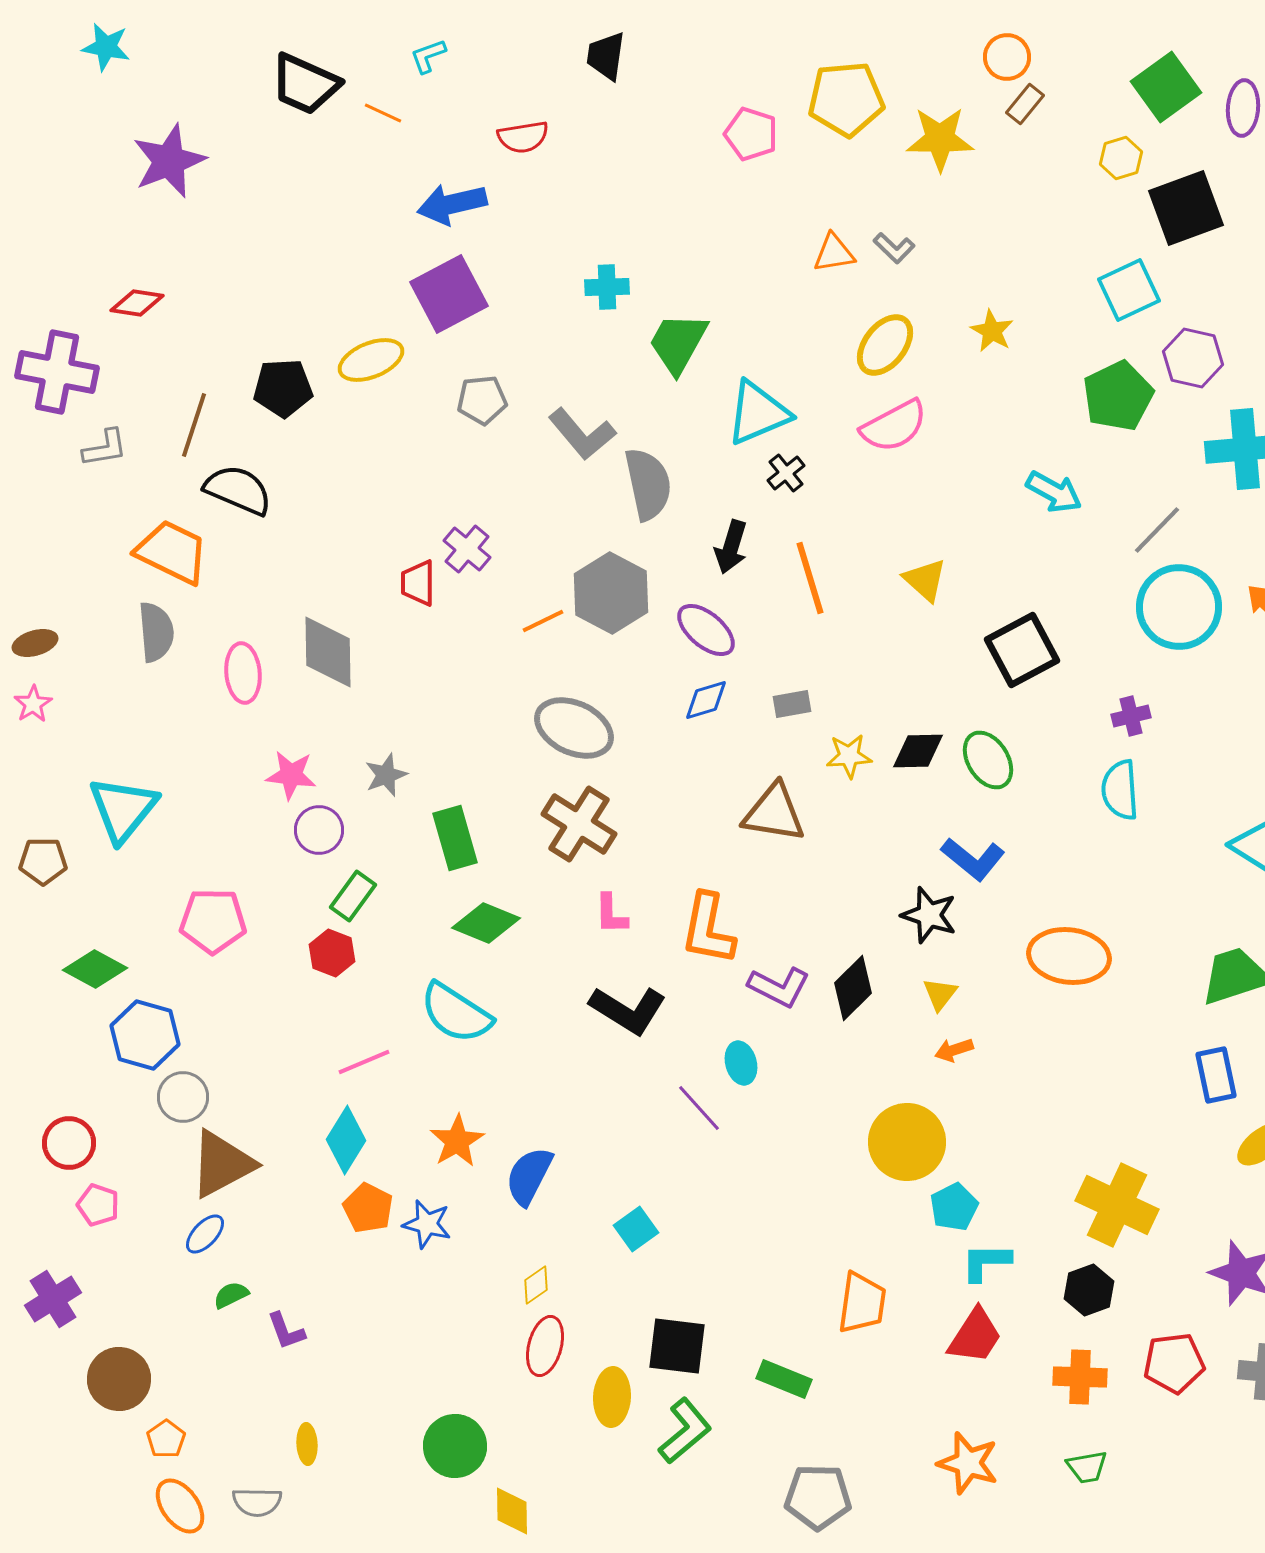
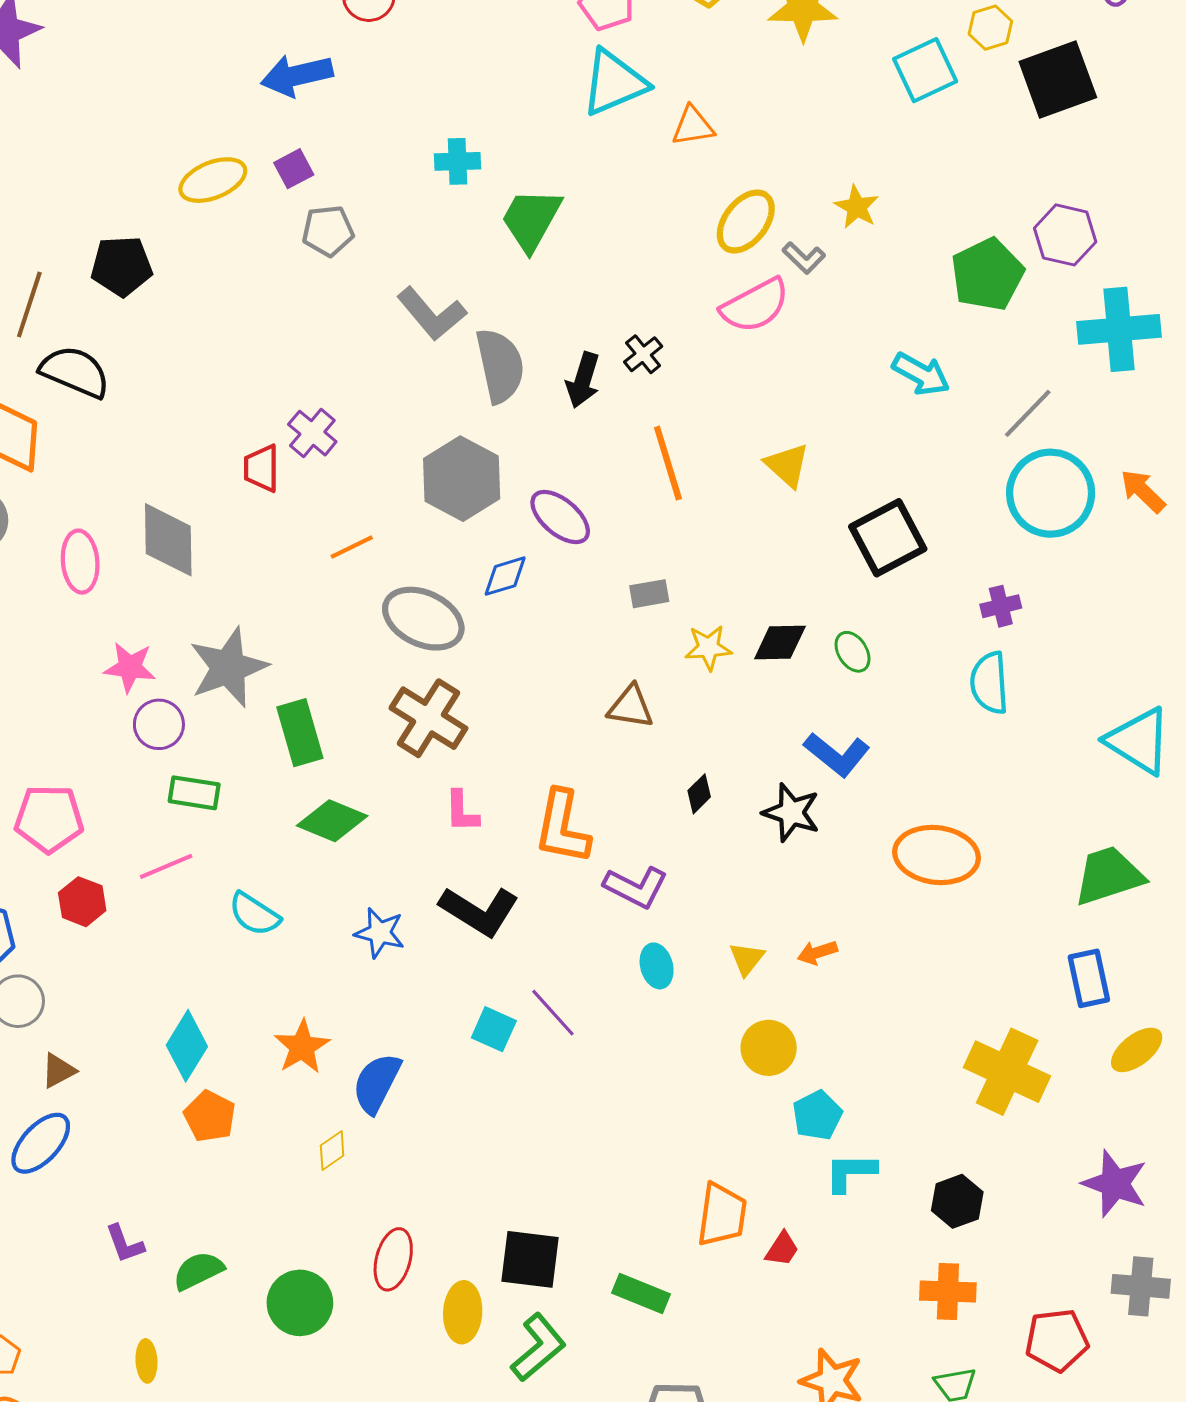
gray L-shape: (894, 248) -> (804, 258), moved
cyan square: (1129, 290) -> (925, 70), moved
purple square: (449, 294) -> (294, 169), size x0.5
yellow ellipse: (371, 360) -> (213, 180), moved
gray pentagon: (482, 400) -> (328, 231), moved
cyan triangle: (758, 413) -> (614, 83), moved
black arrow: (731, 547) -> (583, 380), moved
orange line: (543, 621) -> (352, 547), moved
blue diamond: (706, 700) -> (505, 576), moved
green ellipse: (988, 760) -> (853, 652), size x0.7
gray star: (386, 775) -> (228, 667), size x1.8
brown triangle: (774, 813) -> (631, 707), size x0.7
green rectangle: (353, 896) -> (194, 793), turned 63
red hexagon: (332, 953) -> (82, 902), moved
black diamond: (853, 988) -> (699, 794), moved, size x0.6
yellow triangle: (940, 994) -> (747, 959), moved
cyan semicircle: (456, 1013) -> (254, 914), moved, size x0.7
pink line: (364, 1062) -> (166, 866), moved
cyan ellipse: (741, 1063) -> (657, 966), moved
yellow circle: (907, 1142) -> (769, 1048), size x0.7
brown triangle: (222, 1164) -> (58, 1071), size x0.5
yellow cross: (1117, 1205) -> (1007, 1072), moved
blue star: (427, 1224) -> (380, 933), moved
cyan square: (636, 1229) -> (494, 1029), moved, turned -30
blue ellipse: (205, 1234) -> (41, 1143), size x1.5
yellow diamond: (536, 1285) -> (332, 1150), moved
green semicircle: (231, 1295) -> (198, 1271), moved, size x1.4
red trapezoid: (975, 1336) -> (782, 1249), moved, size x0.6
red pentagon: (1174, 1363) -> (1057, 1340), moved
green circle: (455, 1446) -> (300, 1303), moved

